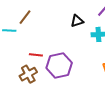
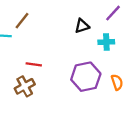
purple hexagon: (59, 65) -> (86, 77), moved

